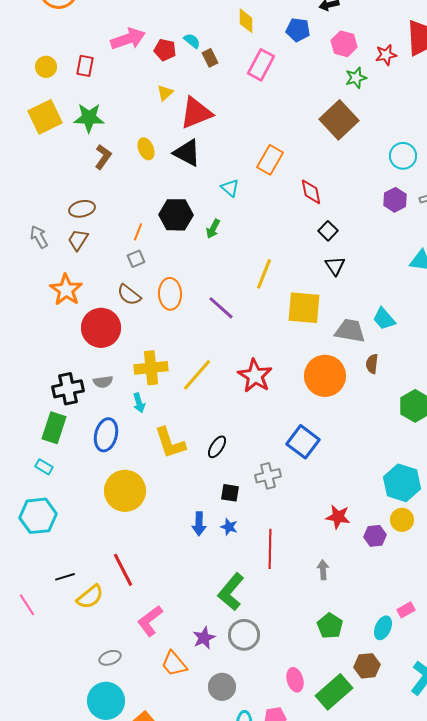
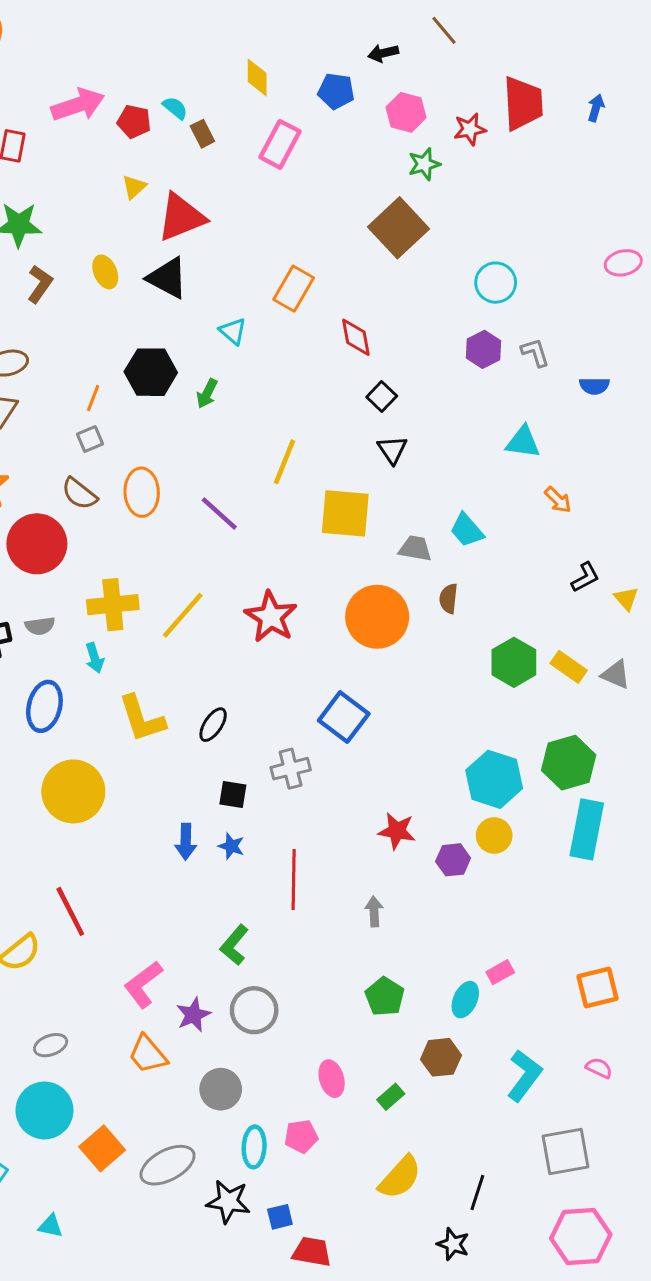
gray trapezoid: (350, 331) -> (415, 548), size x0.7
green L-shape: (231, 592) -> (234, 945), size x0.7
pink L-shape: (150, 621) -> (143, 984), moved
green rectangle: (334, 692) -> (391, 1097), size x0.5

